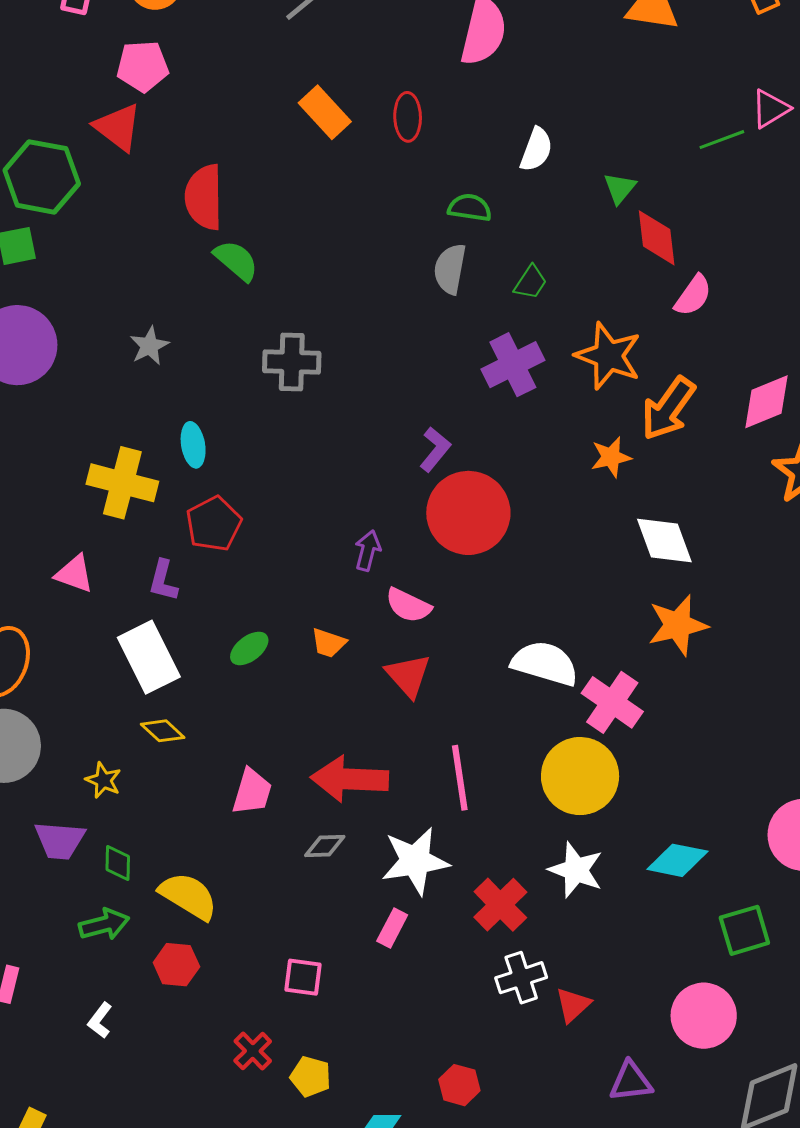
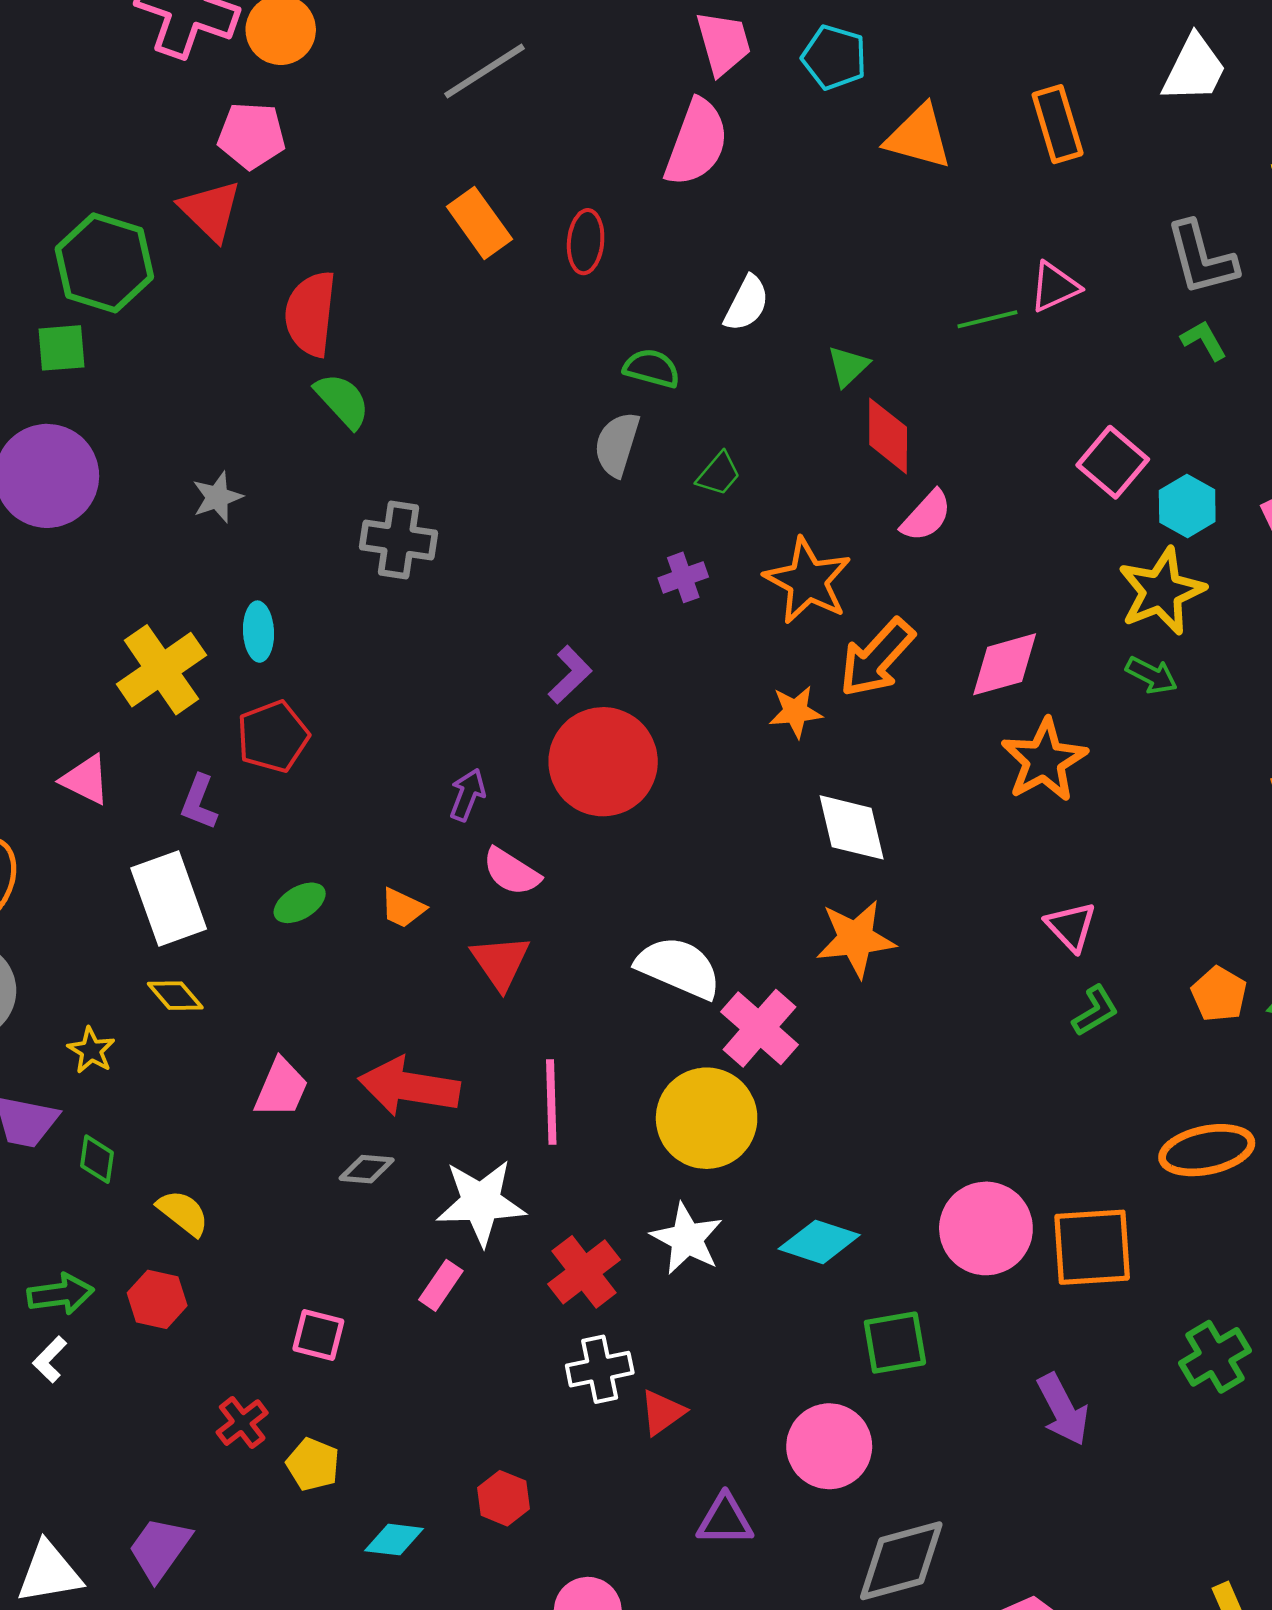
purple cross: (513, 365) -> (683, 577), size x0.6
yellow cross: (122, 483) -> (161, 670), turned 34
yellow semicircle: (188, 896) -> (183, 1213), size x0.7
green arrow: (104, 924) -> (61, 1294), moved

